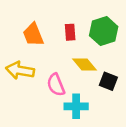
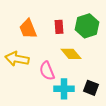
black square: (108, 81) -> (91, 88), moved

